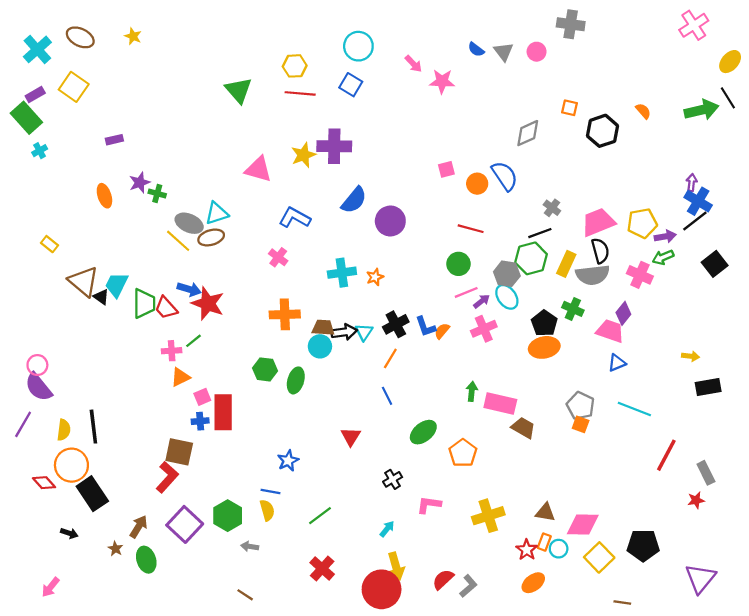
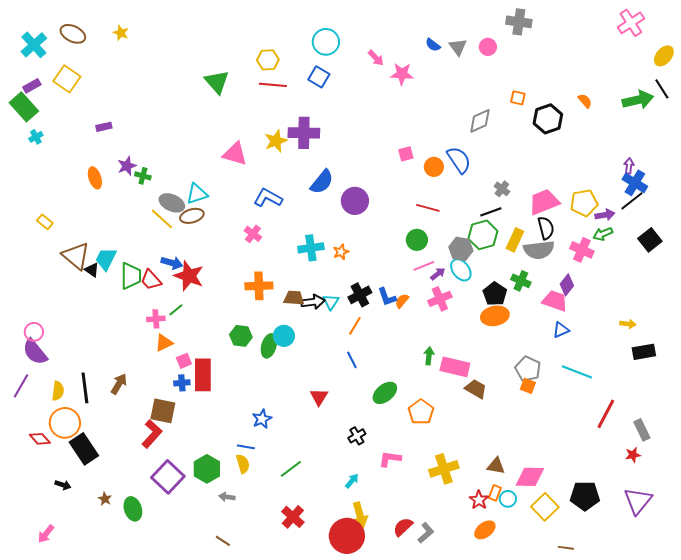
cyan circle: (320, 346) -> (284, 336), moved
brown arrow: (139, 527) -> (119, 384), moved
purple triangle: (700, 578) -> (638, 501), moved

